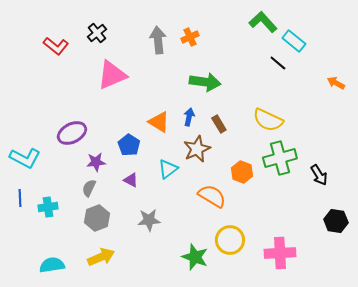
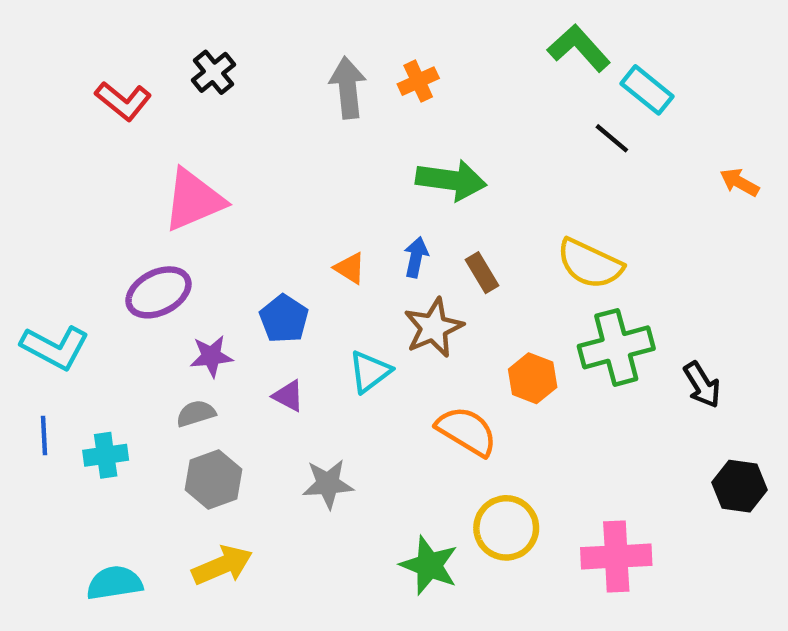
pink triangle: (112, 75) -> (194, 200), moved
orange triangle: (159, 122) -> (350, 268), size x0.7
gray semicircle: (89, 188) -> (196, 413), turned 48

